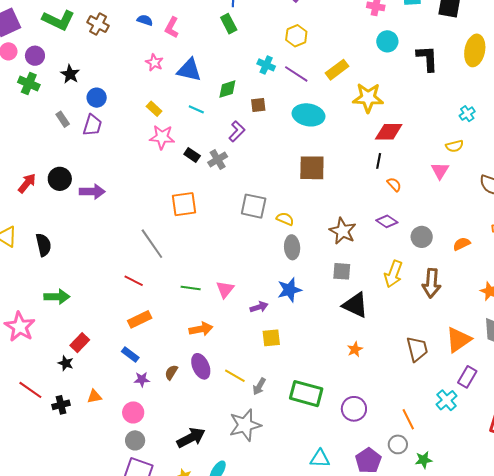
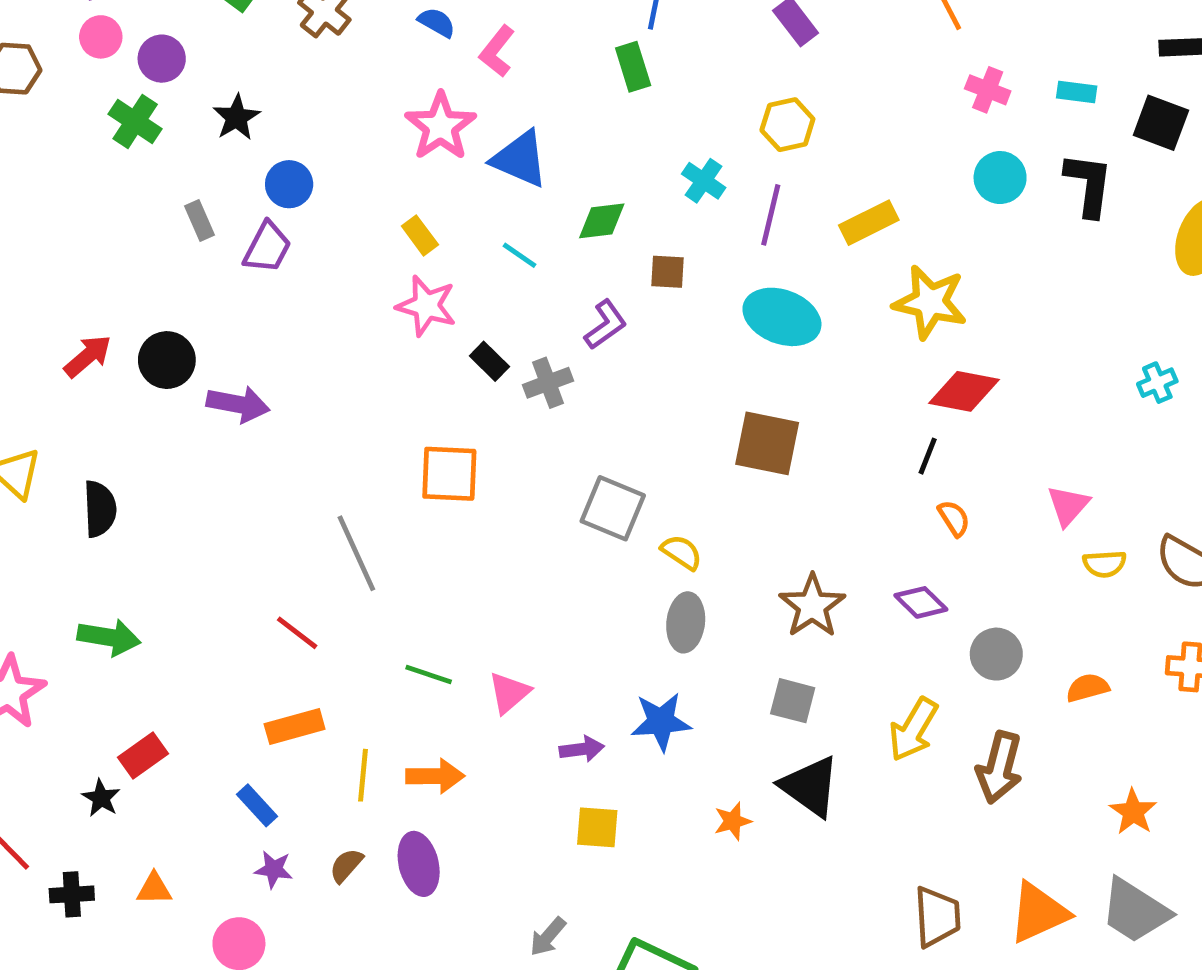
black L-shape: (427, 58) -> (1089, 185), moved
pink star: (154, 62) -> (441, 126), size x1.6
purple line: (296, 74) -> (771, 215), turned 60
yellow semicircle: (454, 146) -> (1105, 564), moved
orange star: (355, 349) -> (733, 821), moved
yellow line: (235, 376) -> (363, 775), moved, turned 55

